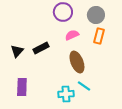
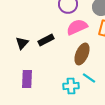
pink semicircle: (72, 35) -> (77, 27), size x1.5
brown ellipse: (77, 62) -> (82, 54), turned 45

